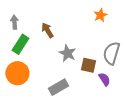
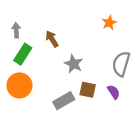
brown square: (88, 65) -> (88, 90), moved

